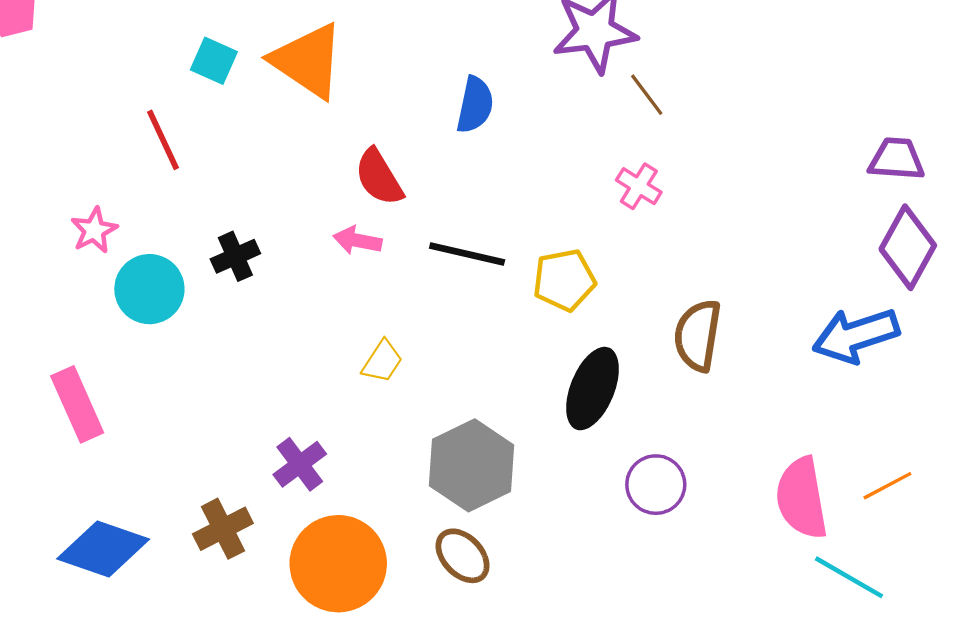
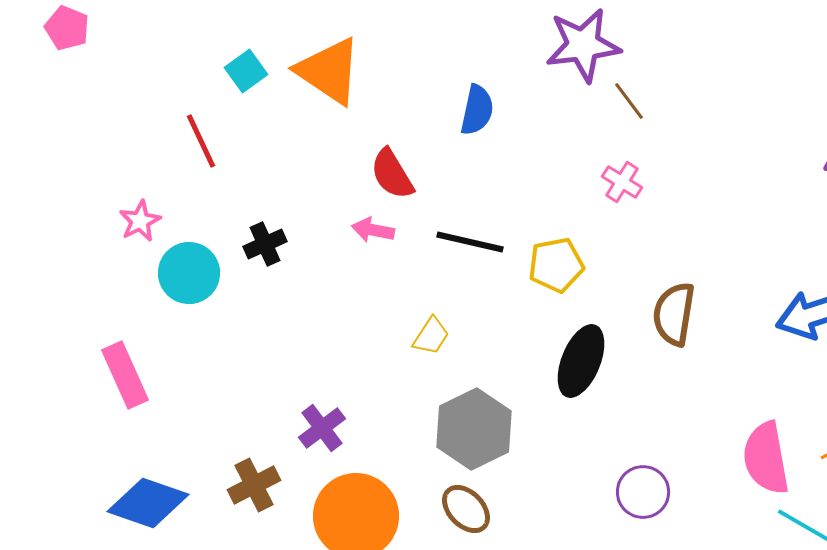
cyan square: (214, 61) -> (246, 71), turned 30
yellow trapezoid: (382, 361) -> (431, 336), moved
purple circle: (656, 485) -> (643, 492), moved

